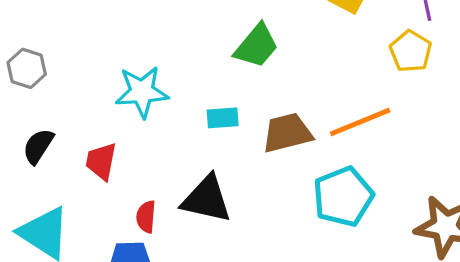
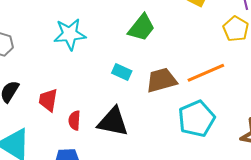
cyan star: (142, 92) -> (70, 34), moved
cyan rectangle: (223, 118) -> (122, 72), turned 30
red semicircle: (146, 217) -> (74, 120), moved

